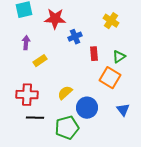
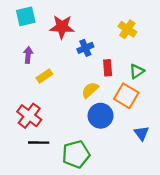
yellow semicircle: (65, 93) -> (90, 90), moved
red cross: (27, 95) -> (29, 116), turned 35
blue circle: (87, 108) -> (101, 116), moved

